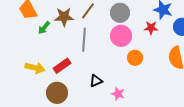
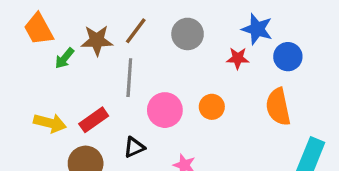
pink circle: (121, 36) -> (165, 110), moved
black triangle: (96, 81) -> (134, 147), moved

